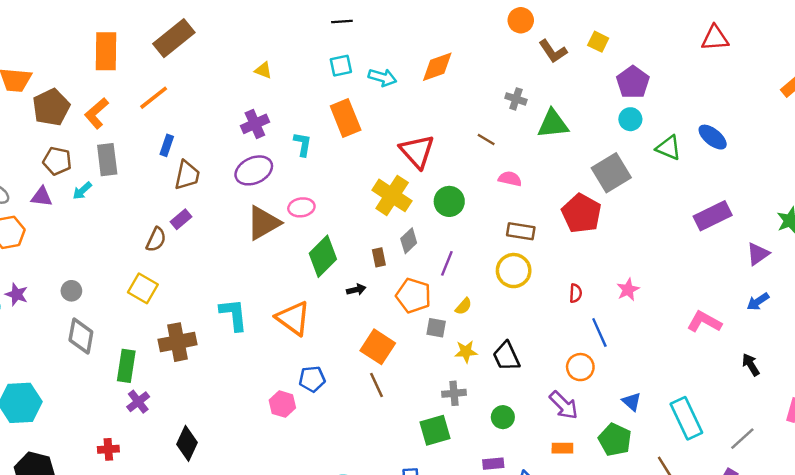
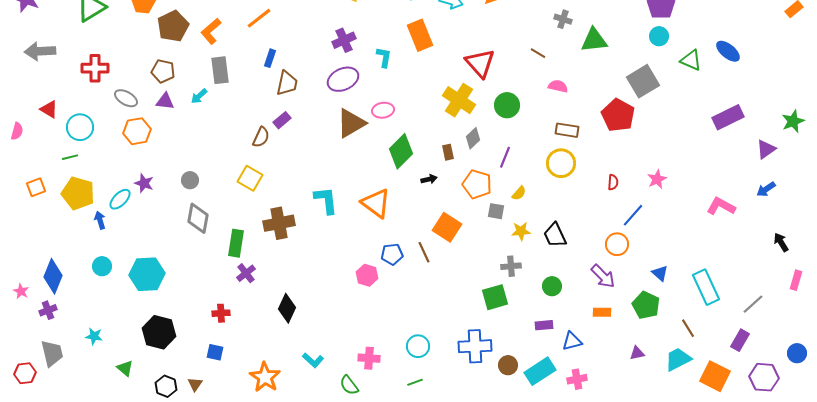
brown pentagon: (57, 161) -> (163, 71), moved
blue line: (599, 333) -> (633, 215), turned 65
black arrow: (751, 365) -> (781, 242), moved
brown line: (377, 385) -> (424, 252), moved

